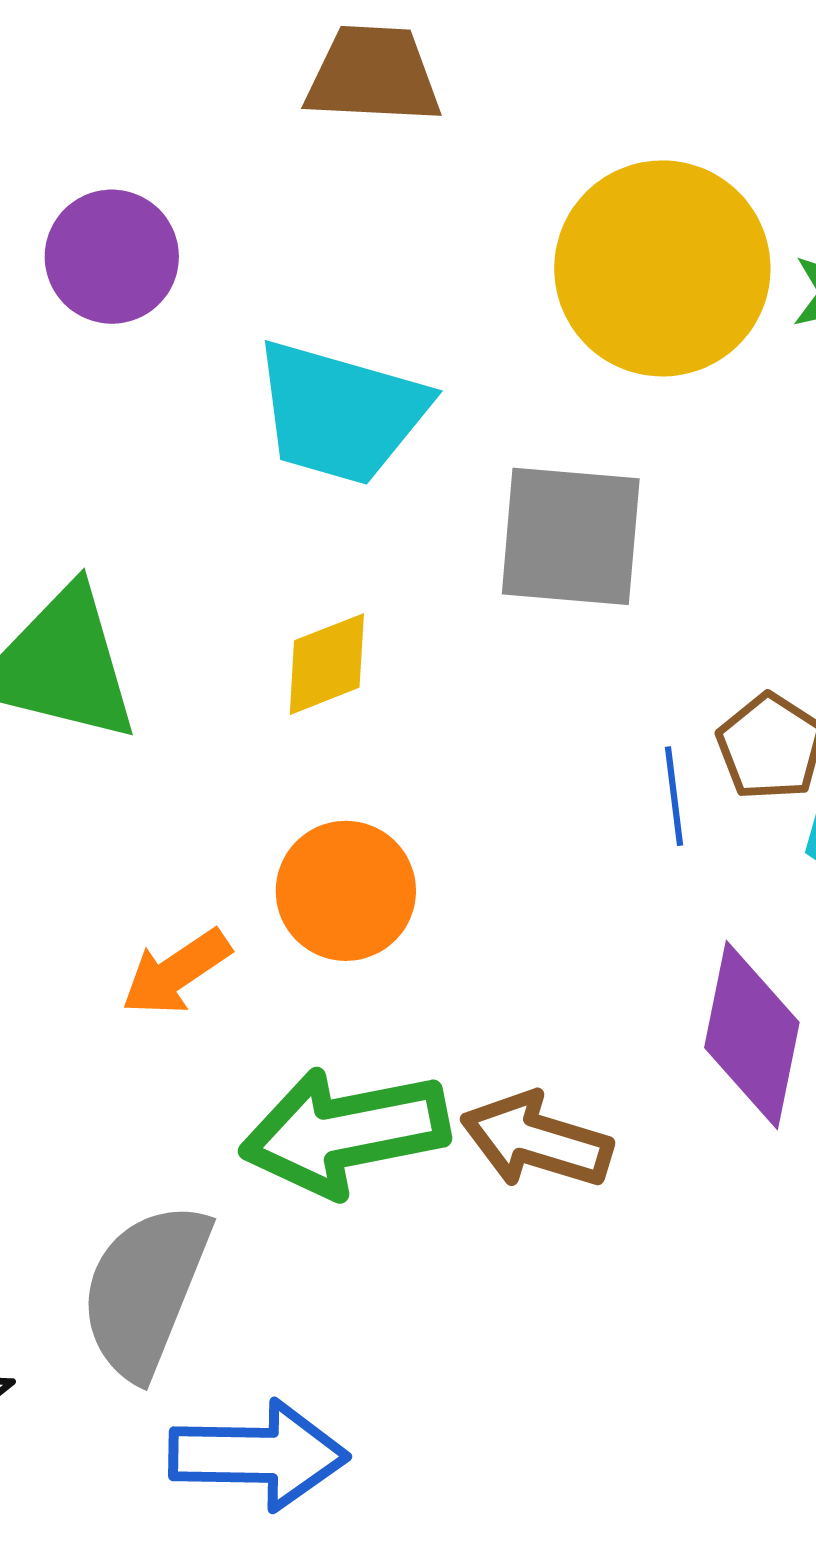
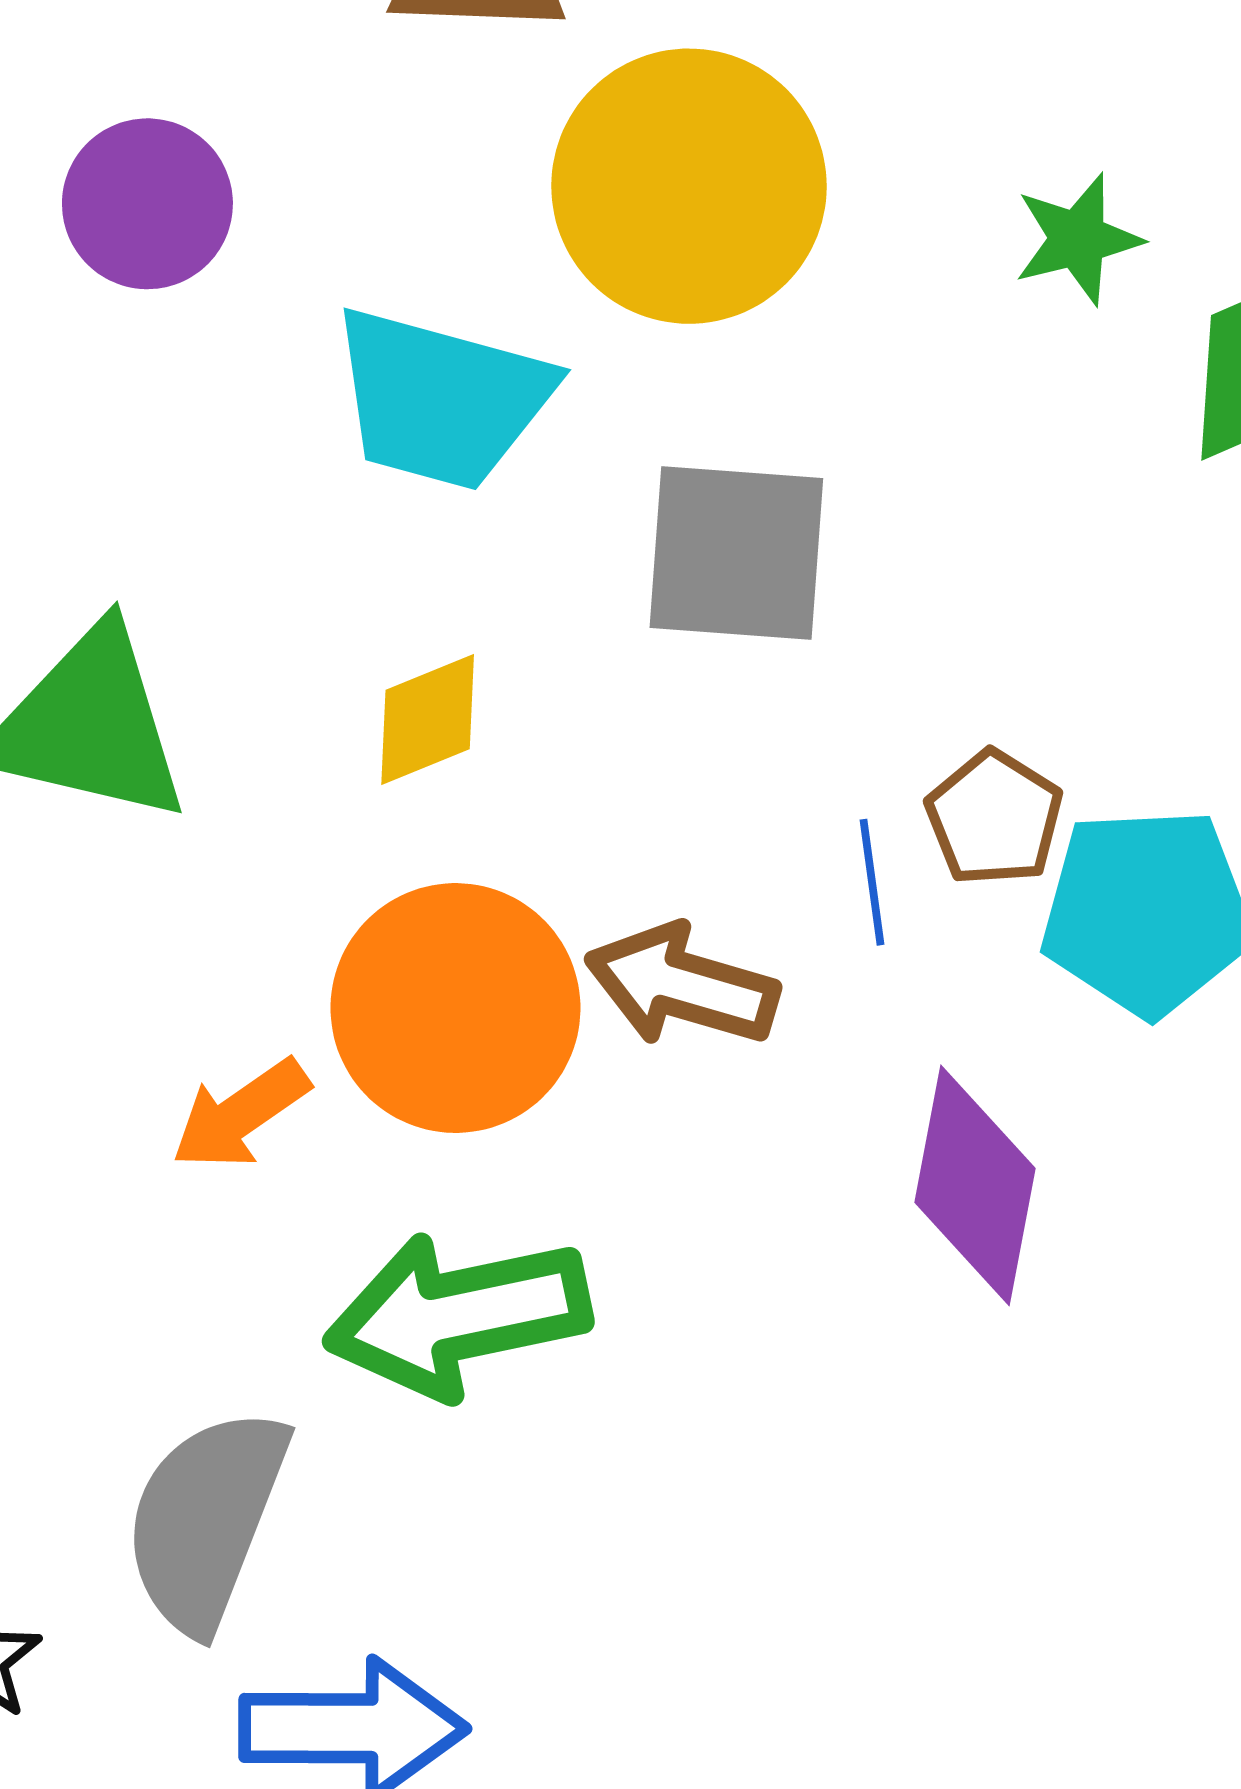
yellow circle: (662, 268) -> (689, 186), moved
orange circle: (346, 891) -> (455, 1008), size x1.4
brown arrow: (536, 1140) -> (682, 985), moved

